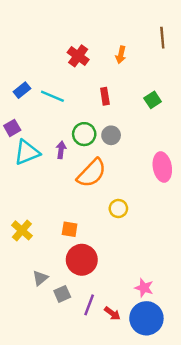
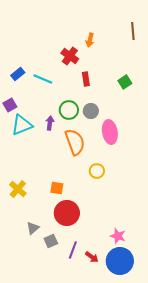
orange arrow: (121, 55) -> (90, 40), moved
red cross: (78, 56) -> (70, 56), moved
pink ellipse: (162, 167) -> (110, 132), moved
orange semicircle: (92, 173) -> (75, 142), turned -64

